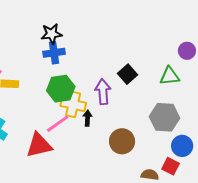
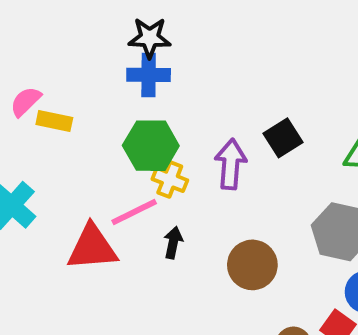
yellow cross: (73, 104) -> (170, 180), size x0.7
black arrow: (87, 118) -> (173, 243), moved

